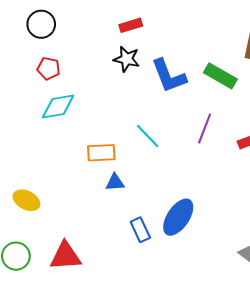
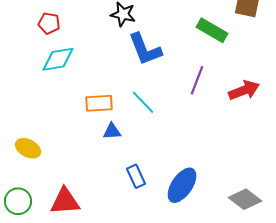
blue L-shape: (169, 76) -> (145, 49), moved
cyan line: (148, 136) -> (143, 102), moved
blue ellipse: (178, 217) -> (182, 185), moved

